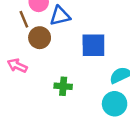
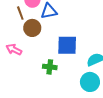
blue square: (93, 45) -> (67, 45), moved

